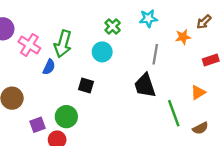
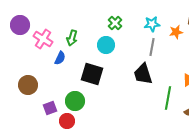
cyan star: (148, 18) -> (152, 24), moved
green arrow: (63, 44) -> (72, 38), size x0.7
black square: (86, 85) -> (92, 74), size x1.6
green line: (174, 113) -> (168, 98), turned 30

